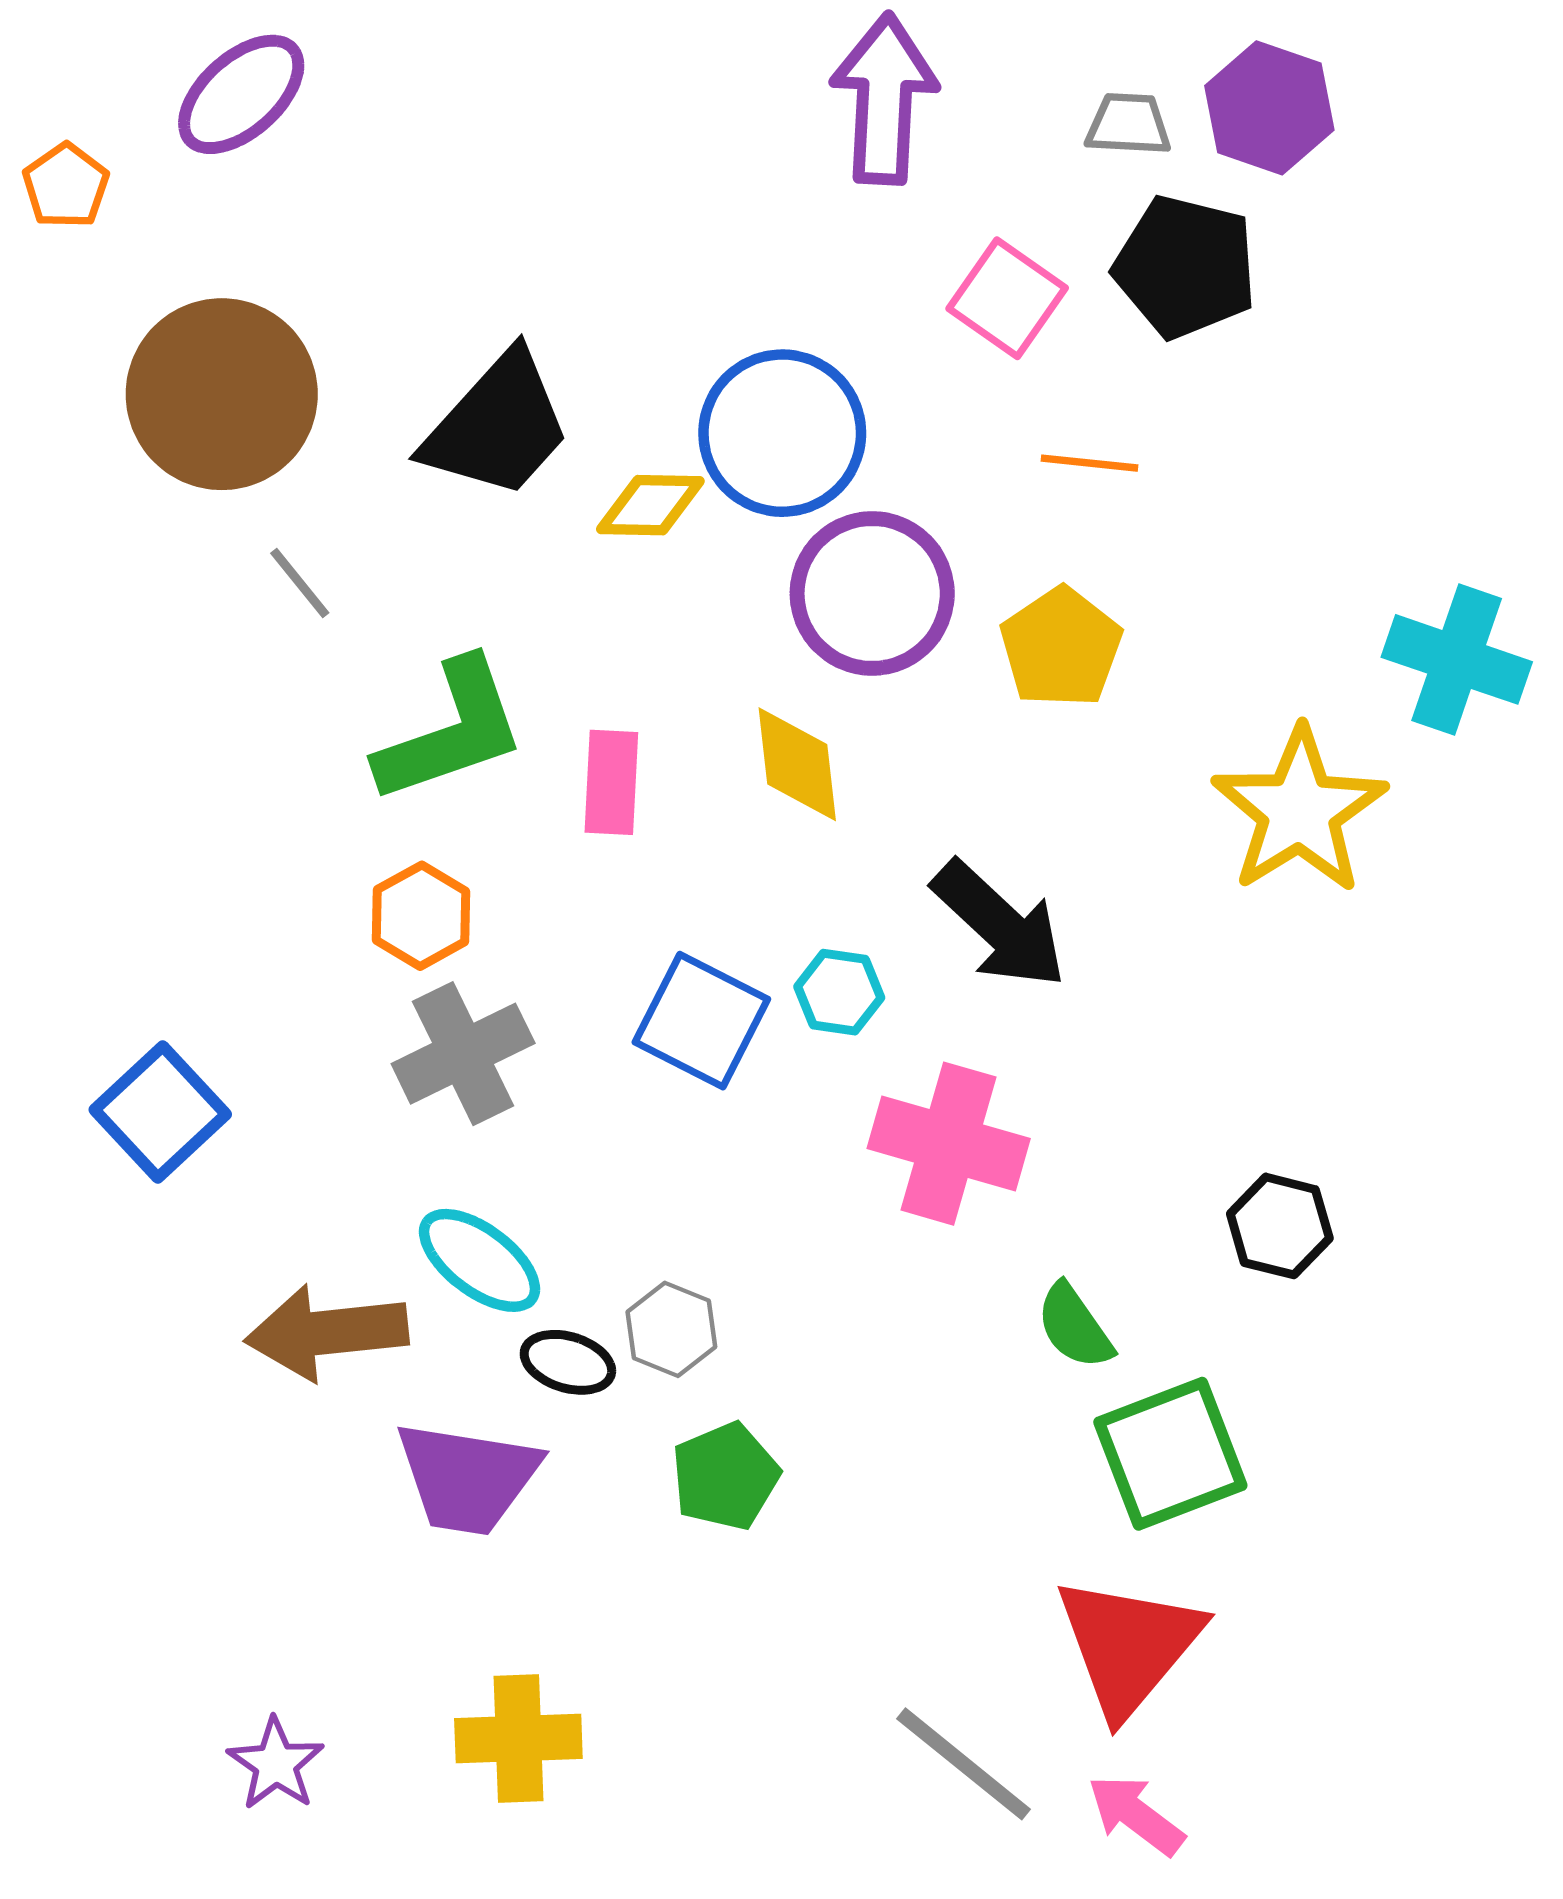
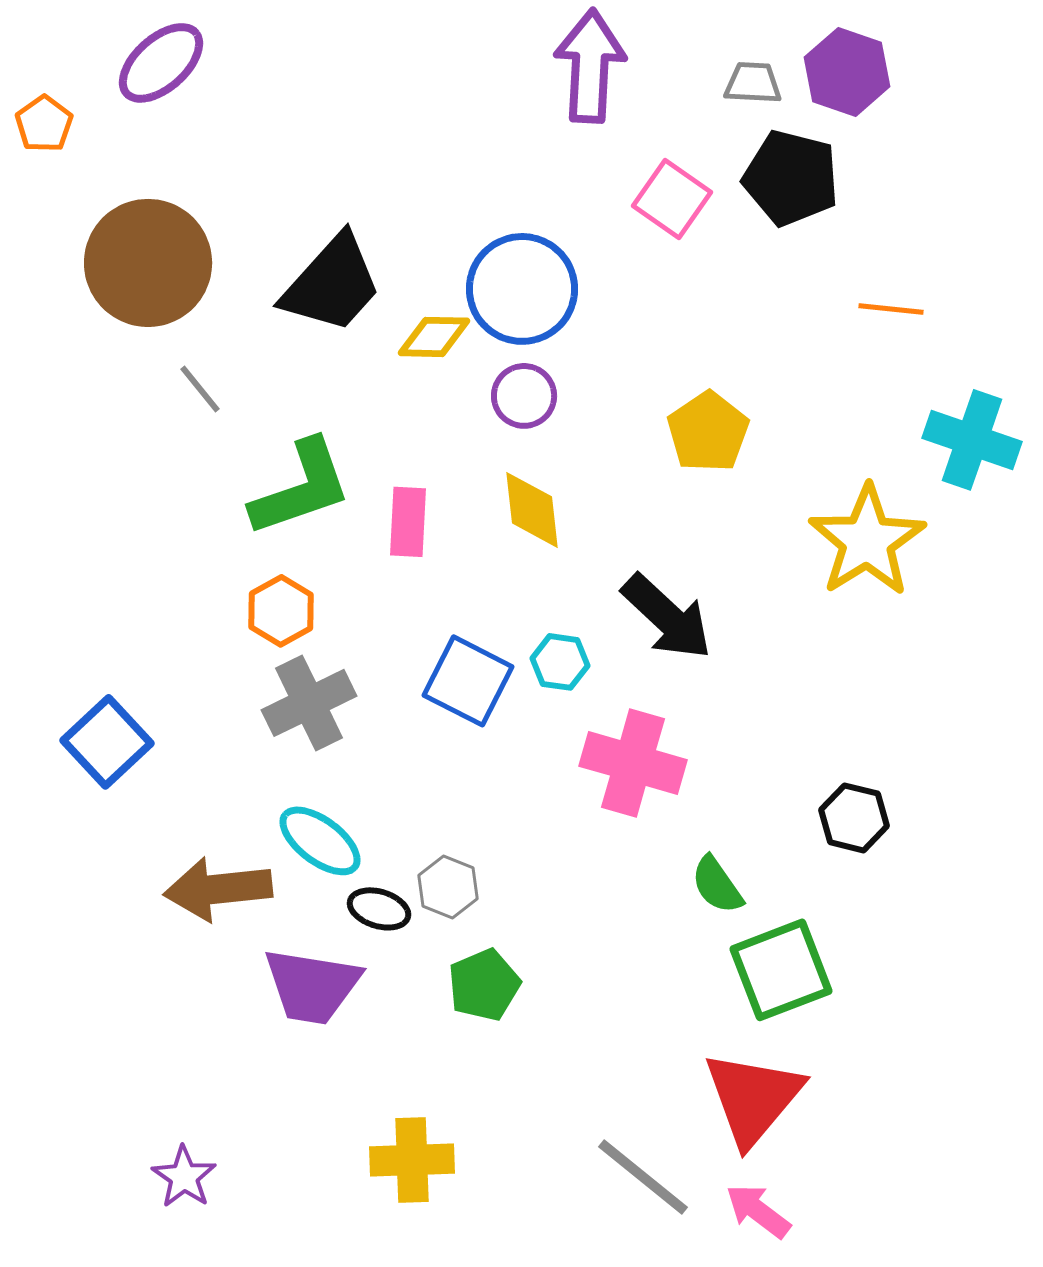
orange line: (1089, 463) -> (891, 309), moved
purple circle: (872, 593) -> (524, 396), moved, size x0.6
yellow cross: (518, 1738) -> (412, 1160), moved

